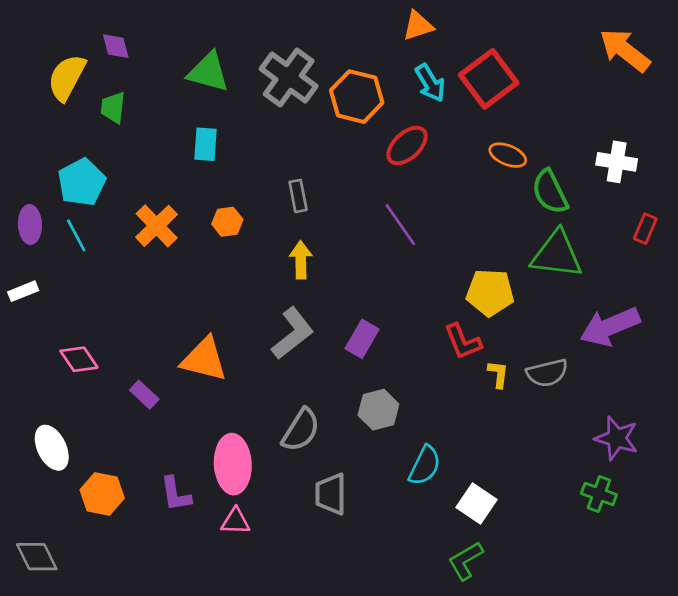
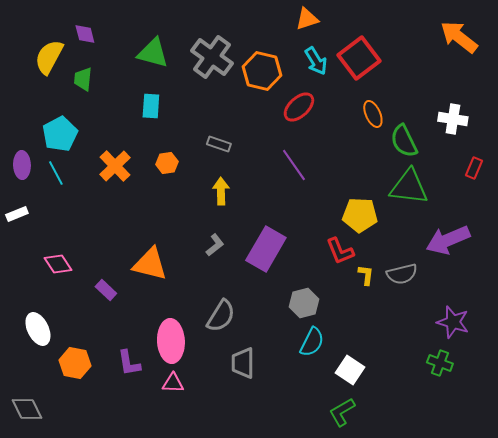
orange ellipse: (508, 155) -> (373, 114), turned 44
gray rectangle: (298, 196) -> (219, 144), turned -60
gray L-shape: (293, 333) -> (215, 245), size x0.6
purple rectangle: (362, 339) -> (266, 249), size x1.6
gray hexagon: (378, 410) -> (304, 303), moved

